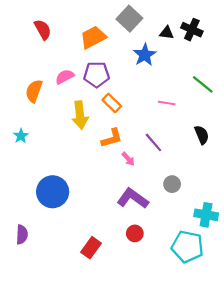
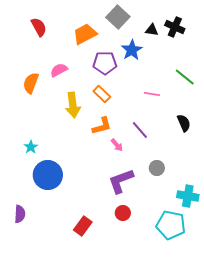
purple pentagon: (96, 74) -> (105, 63), moved
cyan star: (21, 136) -> (31, 147), moved
purple L-shape: (133, 198) -> (121, 181), turned -56

